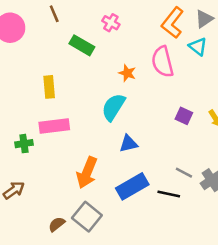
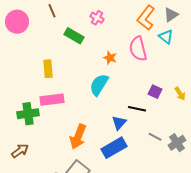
green cross: (24, 144) -> (28, 114), size x1.5
blue triangle: (129, 144) -> (119, 123), moved, turned -35
black line: (169, 194) -> (137, 109), moved

